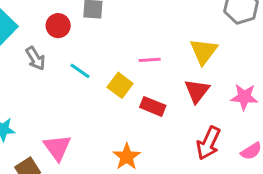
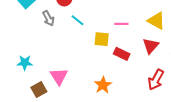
yellow triangle: (204, 51) -> (156, 21), turned -42
cyan line: (80, 71) -> (77, 20), moved
yellow square: (120, 85) -> (102, 39), turned -35

